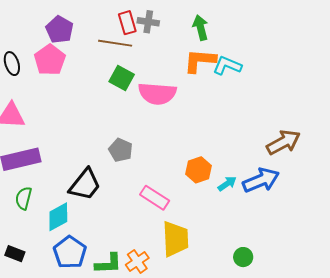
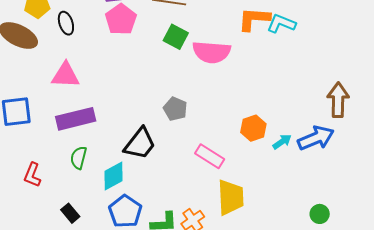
pink pentagon: (50, 60) -> (121, 19), moved
brown arrow: (283, 142) -> (338, 100), turned -60
black rectangle: (15, 254) -> (70, 213), turned 30
green circle: (243, 257) -> (320, 214), moved

